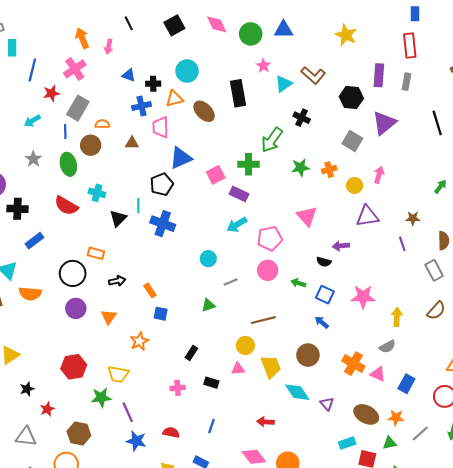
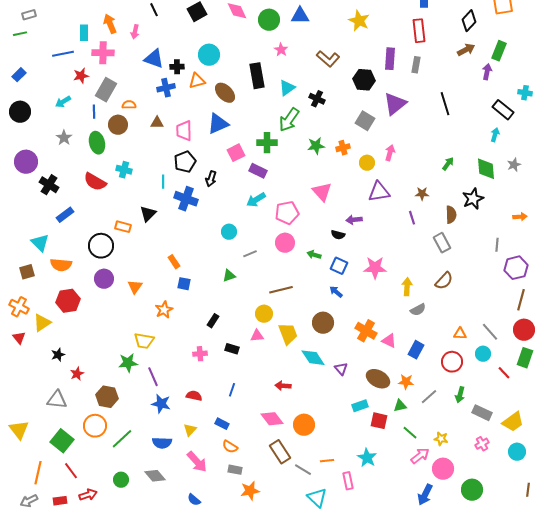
cyan rectangle: (12, 48) -> (84, 33), moved
pink cross: (75, 69) -> (103, 53), turned 35
blue line: (32, 70) -> (63, 54), turned 65
blue triangle: (129, 75) -> (154, 59), size x1.5
cyan triangle: (284, 84) -> (287, 88), moved
pink trapezoid: (161, 127) -> (184, 131), moved
blue triangle: (181, 158) -> (218, 124), moved
black cross: (17, 209) -> (49, 185), turned 30
black triangle: (118, 218) -> (148, 214), moved
black arrow: (117, 281) -> (211, 179), moved, turned 119
gray semicircle: (387, 347) -> (418, 310), moved
red hexagon: (74, 367) -> (68, 301), moved

